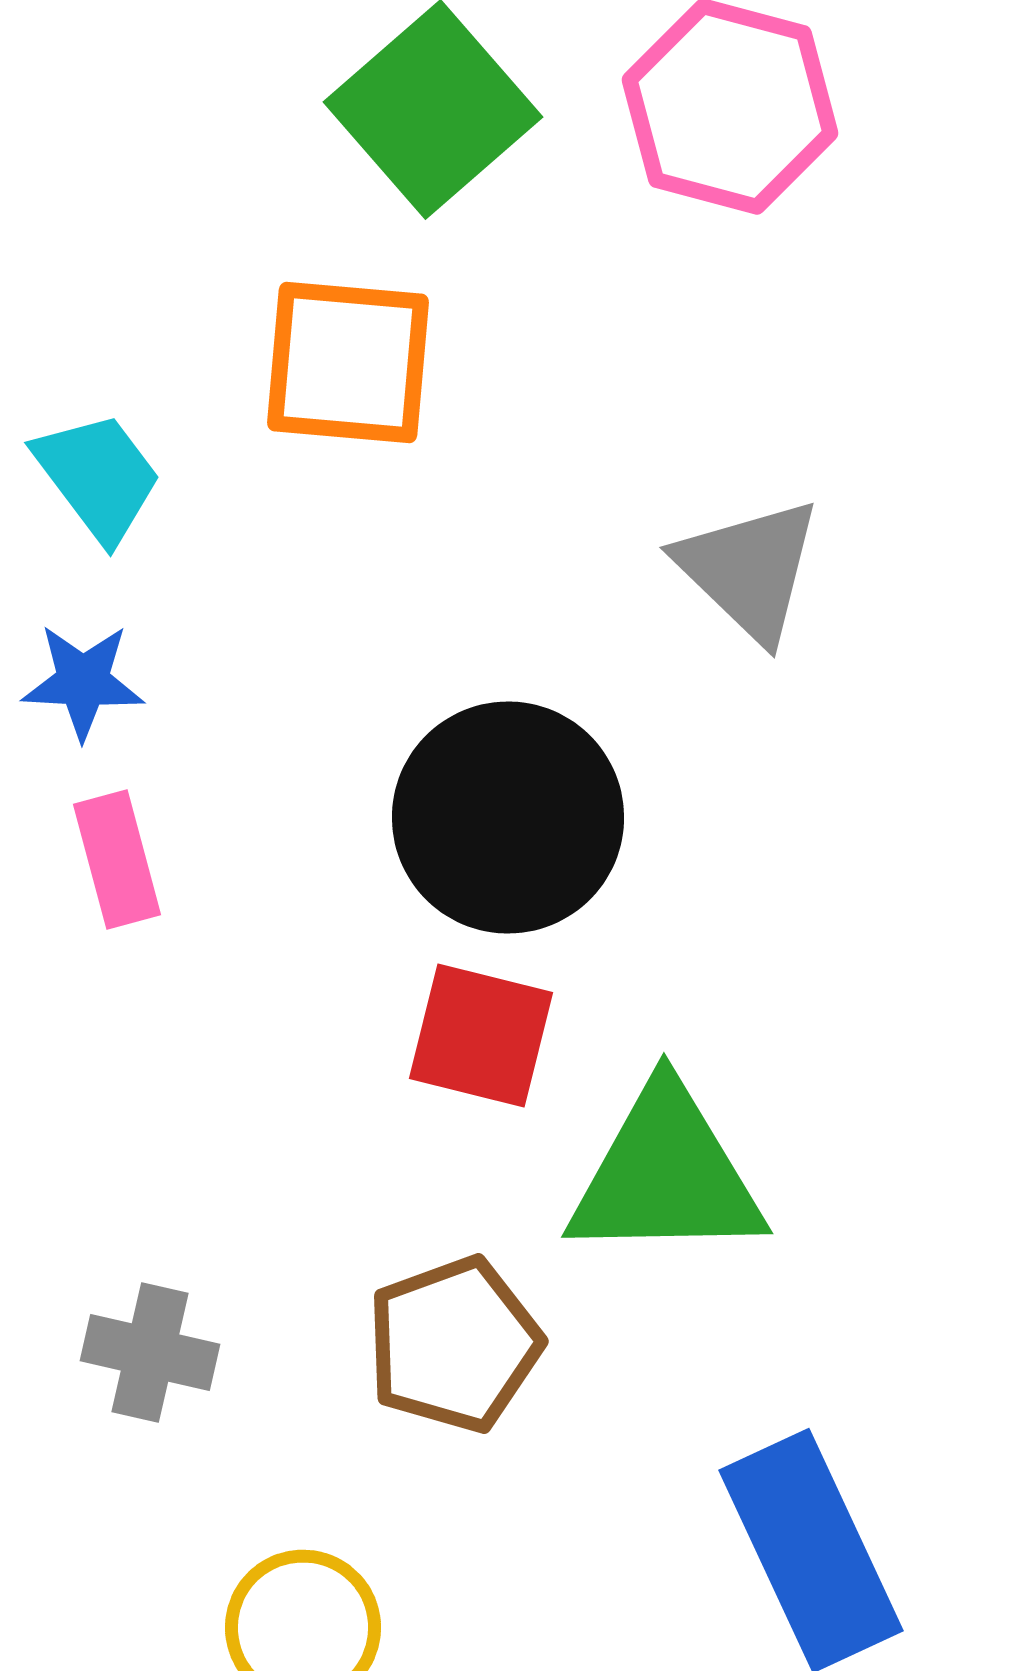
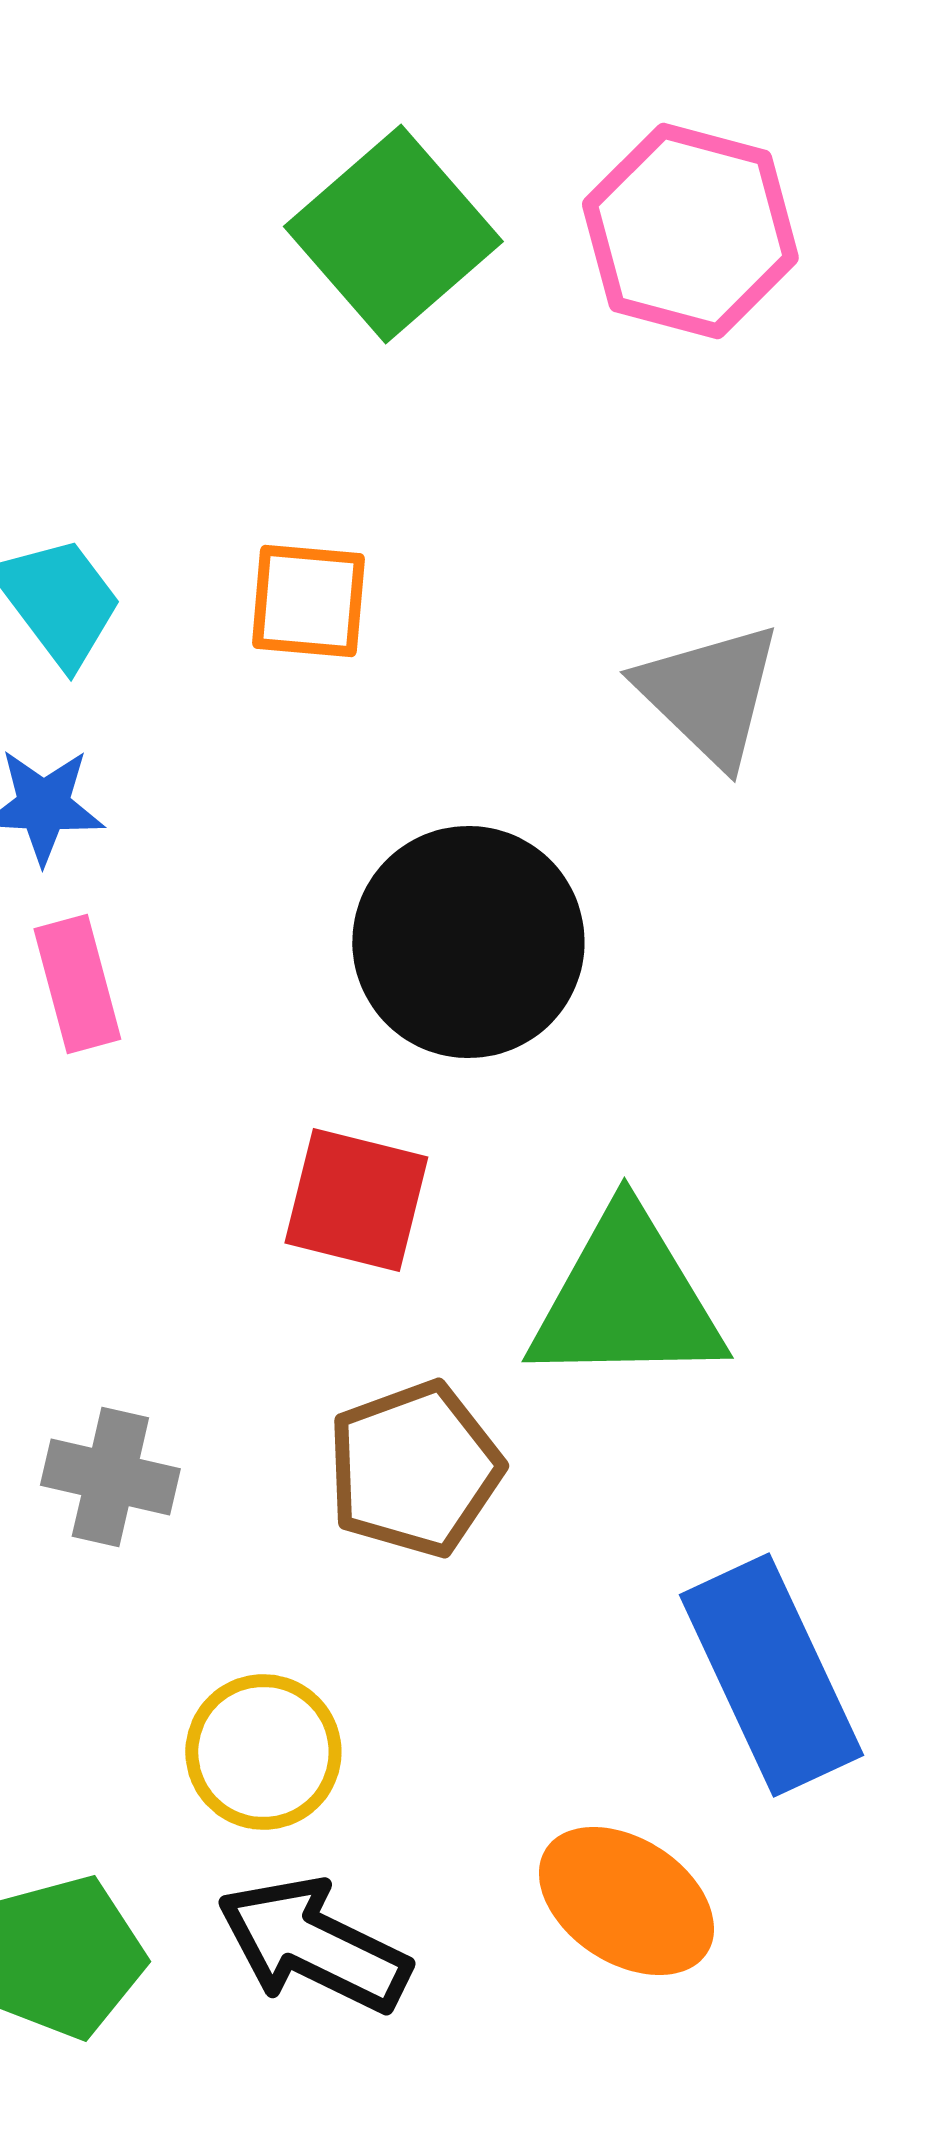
orange square: (348, 362) -> (308, 601), moved, size x0.7
red square: (481, 1036) -> (356, 1200), moved

